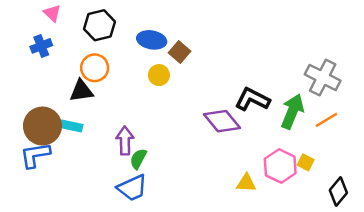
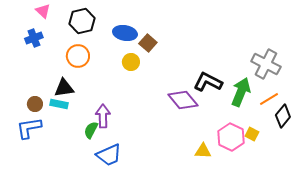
black triangle: (81, 91) -> (64, 88), moved
brown circle: (42, 126) -> (35, 104), size x0.5
green semicircle: (138, 159) -> (91, 130), moved
black diamond: (338, 192) -> (283, 116), moved

